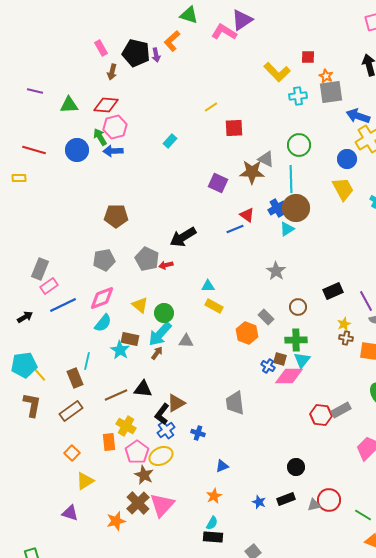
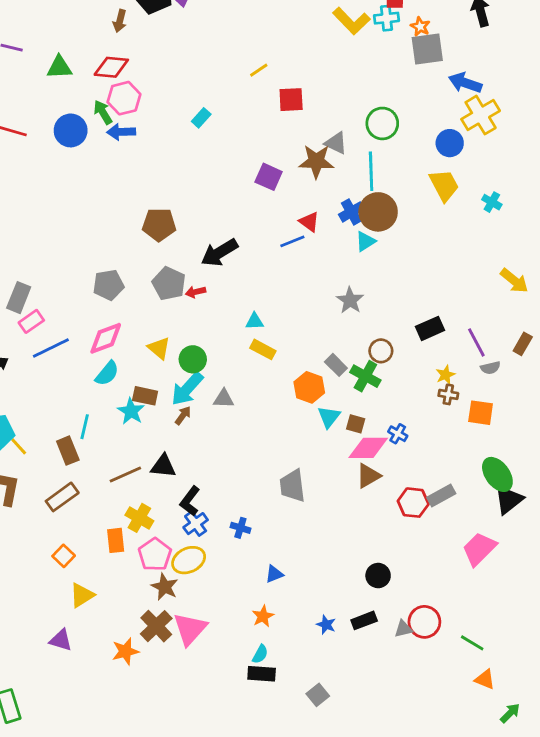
cyan cross: (298, 96) -> (387, 18), moved
brown pentagon: (116, 216) -> (159, 225), moved
green cross: (296, 340) -> (365, 376), moved, turned 30
cyan triangle: (302, 360) -> (329, 417), moved
blue cross: (268, 366) -> (398, 434), moved
brown triangle: (176, 403) -> (368, 476), moved

